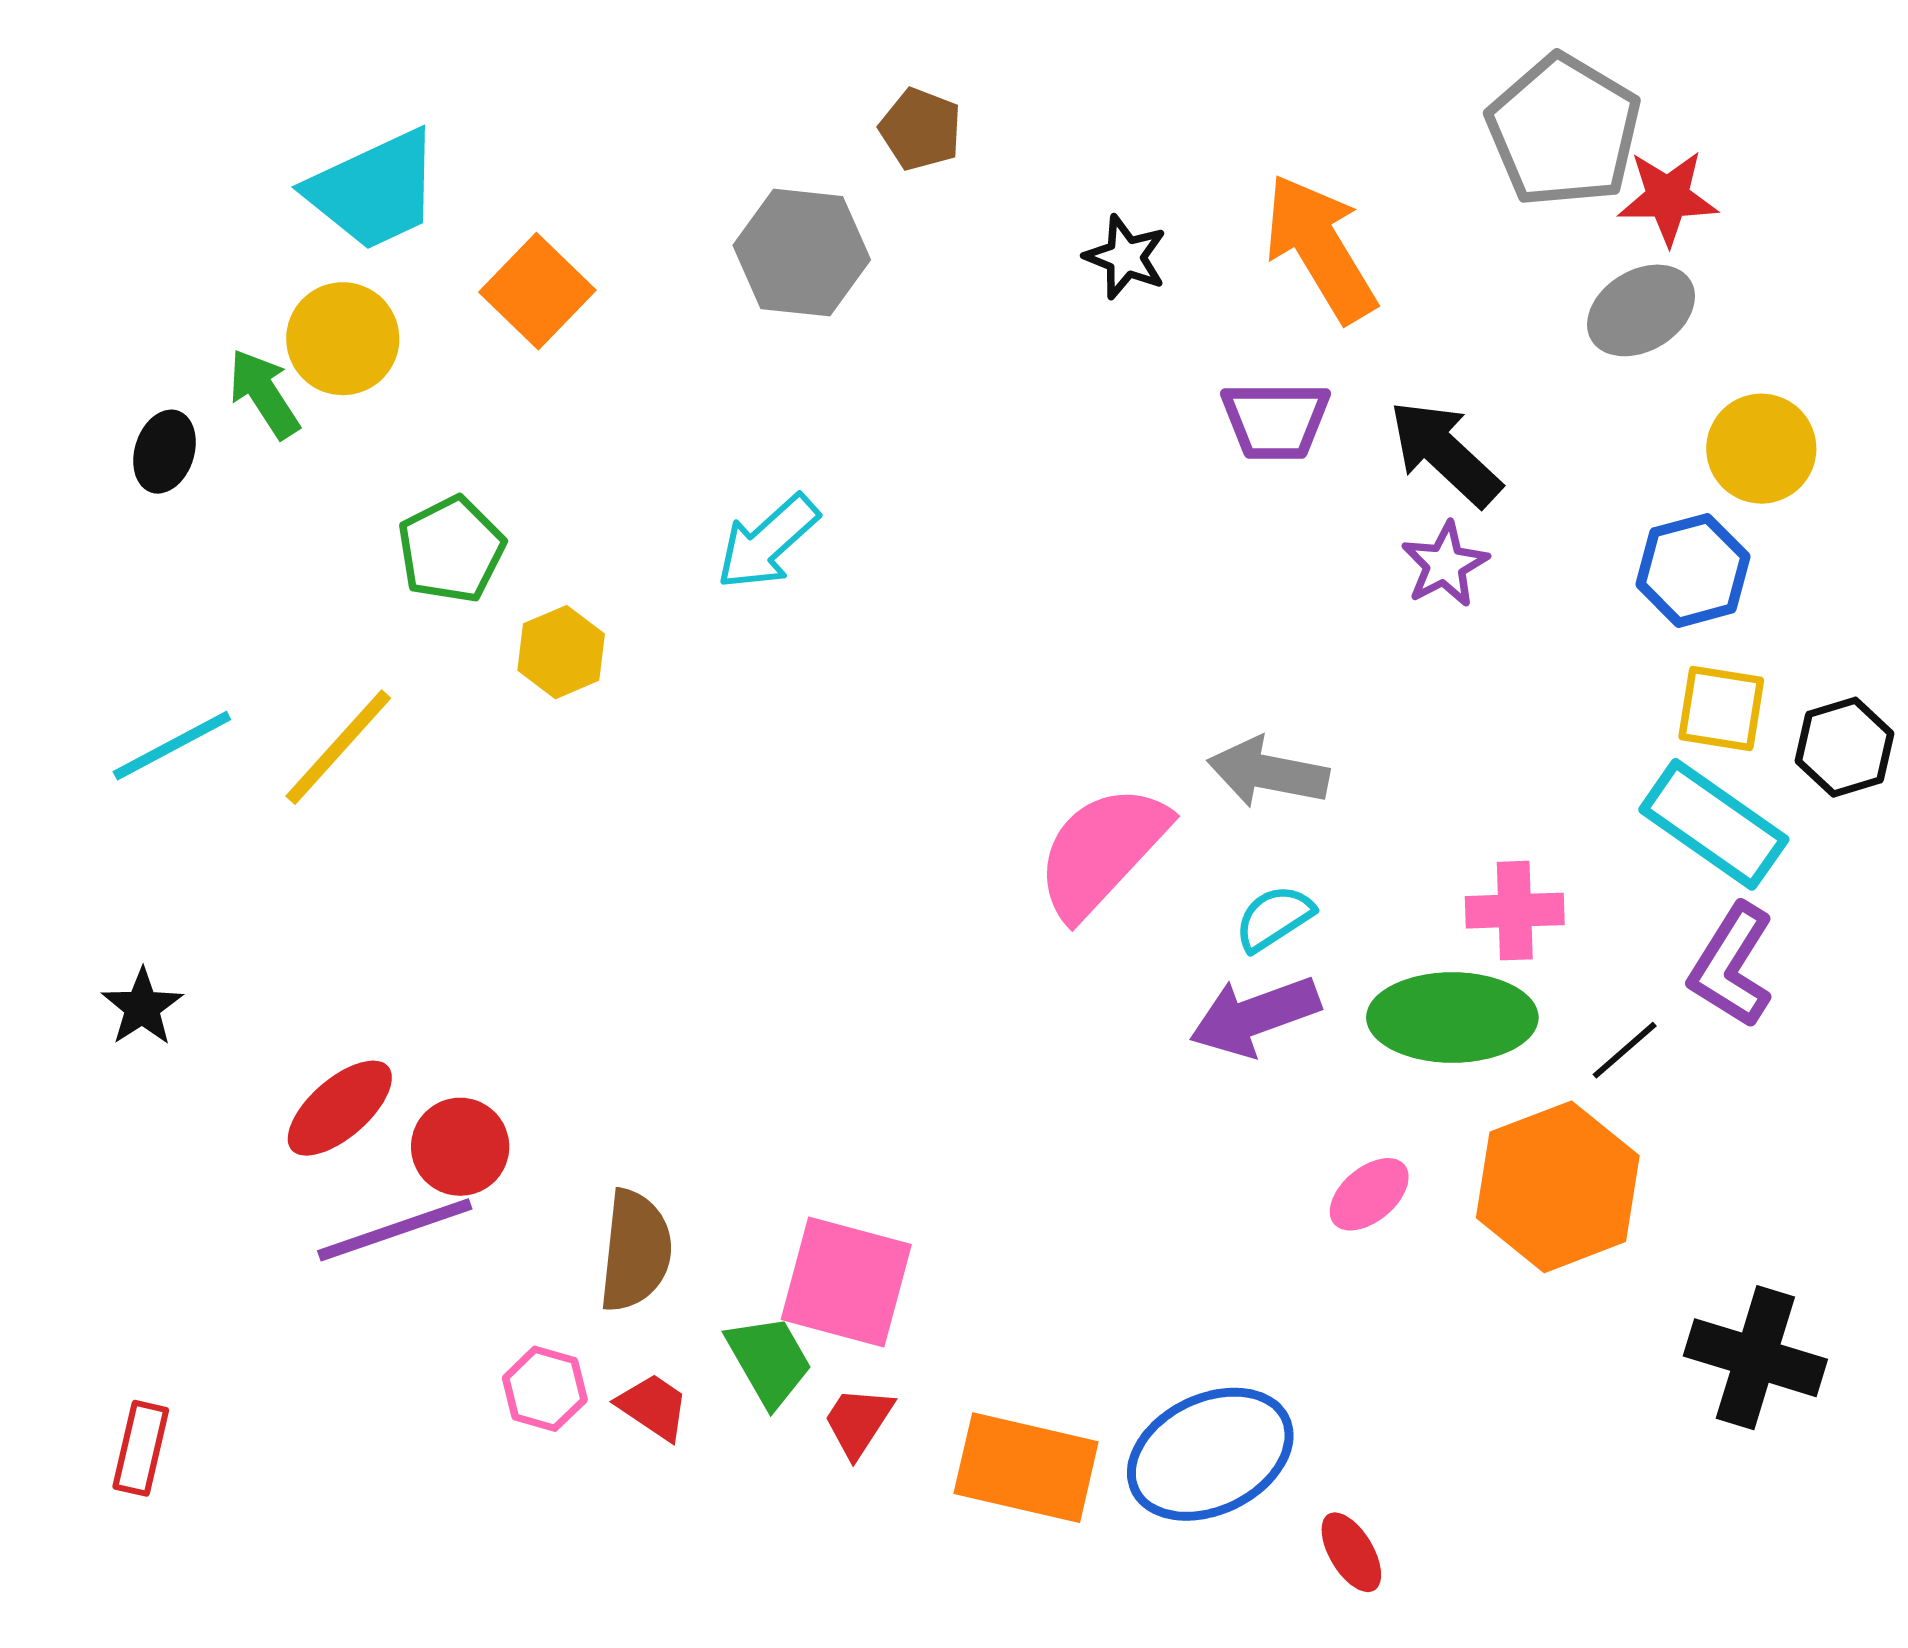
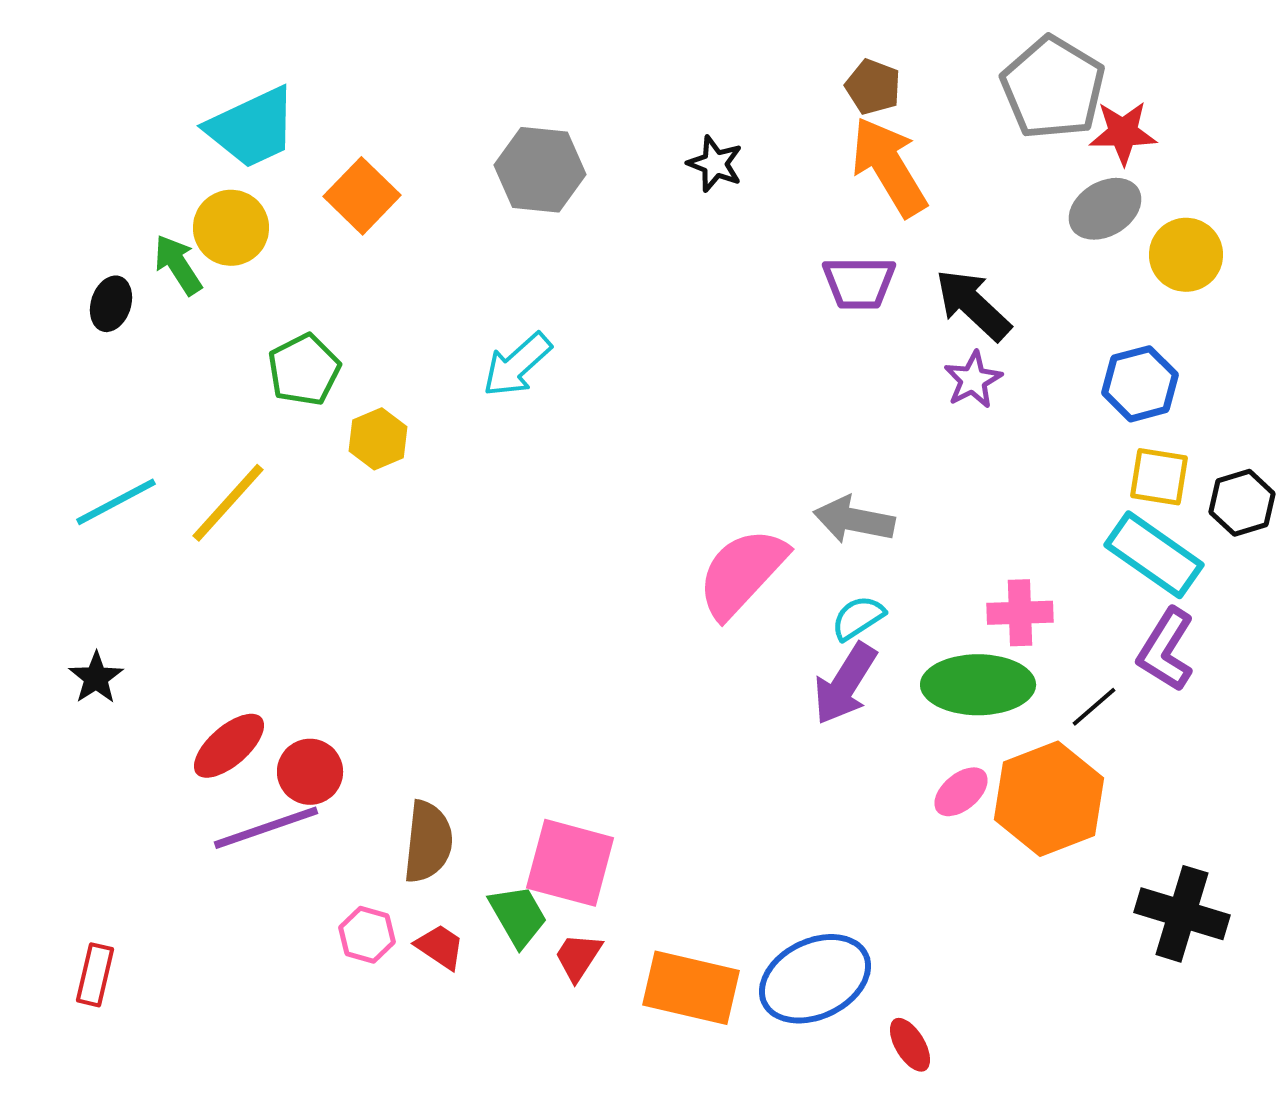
brown pentagon: (921, 129) -> (873, 87), moved
black star: (1126, 257) -> (715, 164), moved
yellow circle: (1761, 449) -> (1186, 255), moved
purple arrow: (1255, 1016) -> (845, 684), turned -38
pink ellipse: (1369, 1194) -> (961, 792), moved

